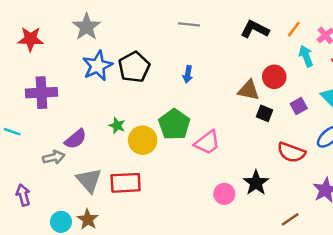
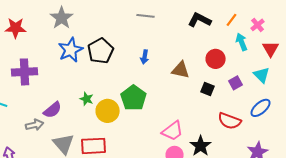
brown triangle: (249, 90) -> (181, 70), moved
pink trapezoid: (207, 143) -> (173, 131), moved

